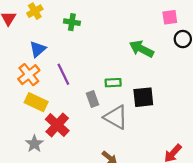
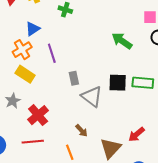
green rectangle: (113, 83) -> (143, 83), moved, size x1.5
red cross: (57, 125) -> (38, 115), moved
gray star: (34, 144) -> (13, 101), moved

